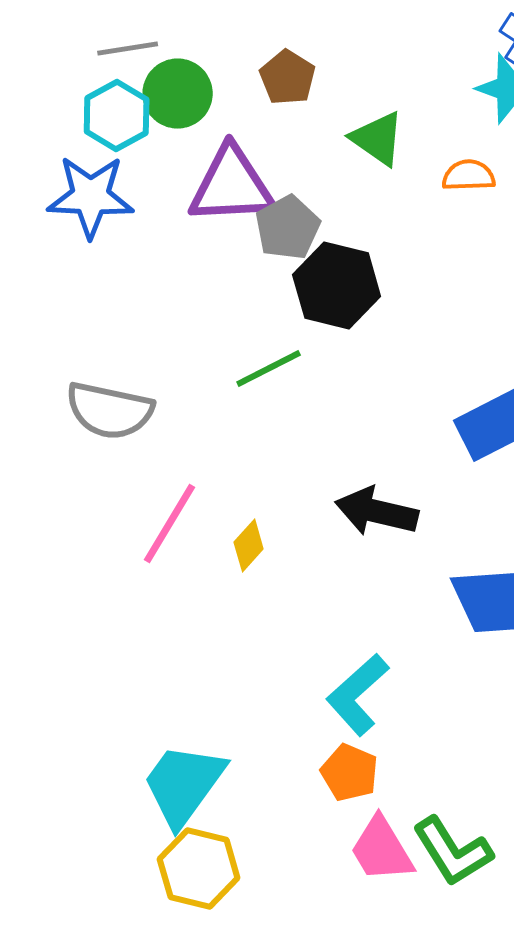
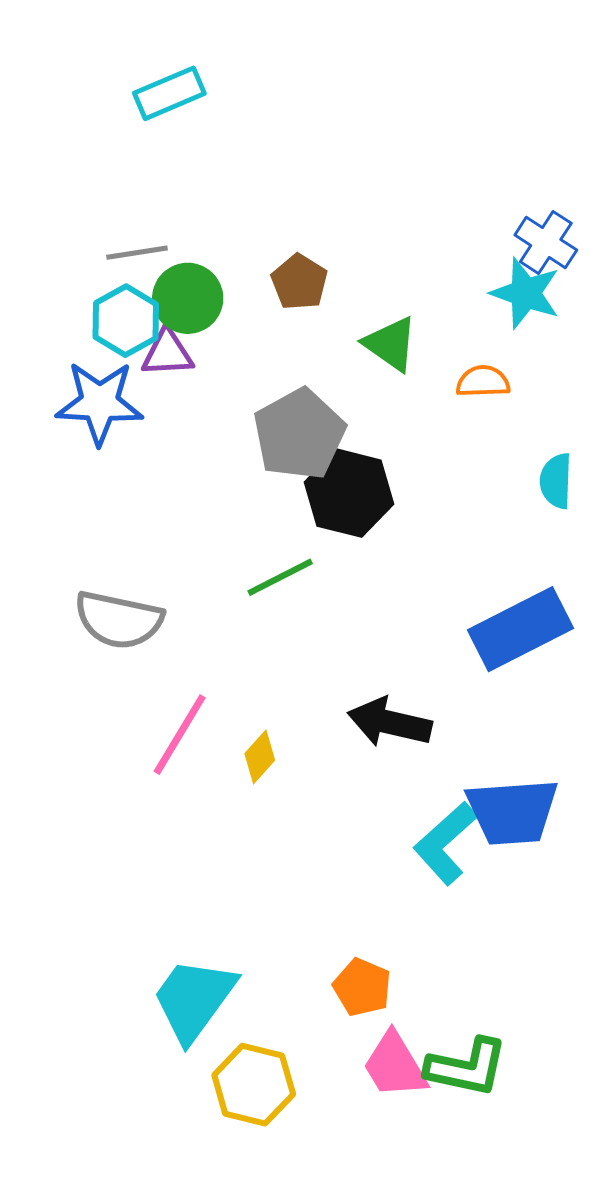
purple triangle: (232, 186) -> (167, 353), moved, size x0.6
gray pentagon: (288, 228) -> (299, 434), size x1.4
cyan L-shape: (358, 694) -> (445, 843), moved
green L-shape: (453, 852) -> (467, 1067), turned -46
yellow hexagon: (199, 868) -> (254, 1085), moved

